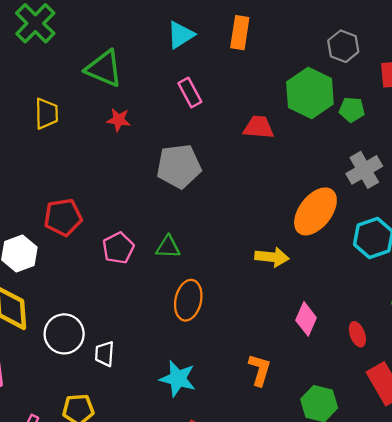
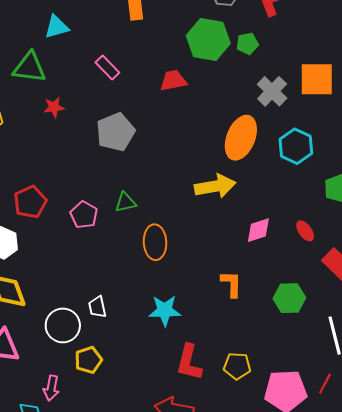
cyan triangle: (181, 35) -> (57, 27), moved, turned 32
yellow arrow: (272, 257) -> (215, 186), size x1.4
pink diamond: (306, 319) -> (258, 230), turned 64
white circle: (64, 334) -> (63, 325), moved

